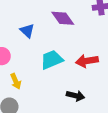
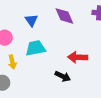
cyan trapezoid: (52, 60) -> (35, 48), moved
black arrow: (76, 96) -> (63, 76), moved

